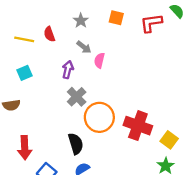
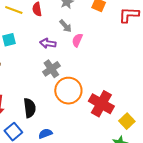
purple arrow: (68, 70) -> (48, 43), turned -105
black semicircle: (76, 144) -> (30, 108), moved

